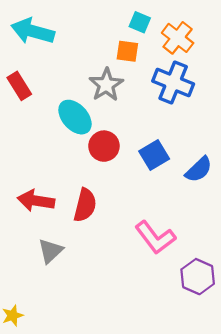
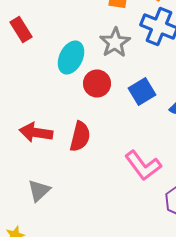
gray star: (106, 85) -> (115, 42), moved
cyan ellipse: (75, 117) -> (71, 58), turned 68
gray triangle: (50, 251) -> (39, 190), moved

